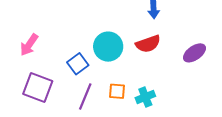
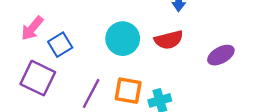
blue square: (78, 64) -> (60, 45), moved
orange square: (117, 91) -> (128, 91), size x1.4

